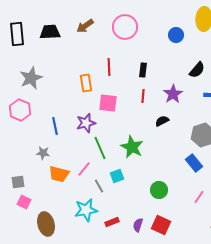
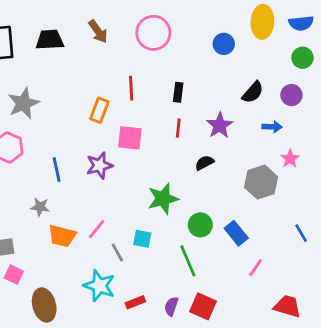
brown arrow: (85, 26) -> (98, 31), turned -90
orange rectangle: (86, 83) -> (99, 110), turned 30
green star: (132, 147) -> (163, 199), turned 30
green line: (100, 148) -> (188, 261), moved
blue rectangle: (194, 163) -> (236, 233), moved
cyan square: (117, 176) -> (142, 239), turned 32
green circle: (159, 190) -> (200, 225), moved
cyan star: (86, 210) -> (99, 286), turned 30

